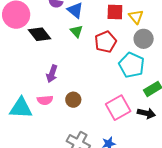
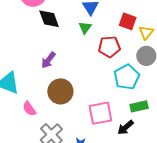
pink semicircle: (45, 100) -> (29, 109), moved, turned 42
brown circle: (73, 100) -> (60, 91), size x1.6
black arrow: (146, 113) -> (125, 127), turned 108

